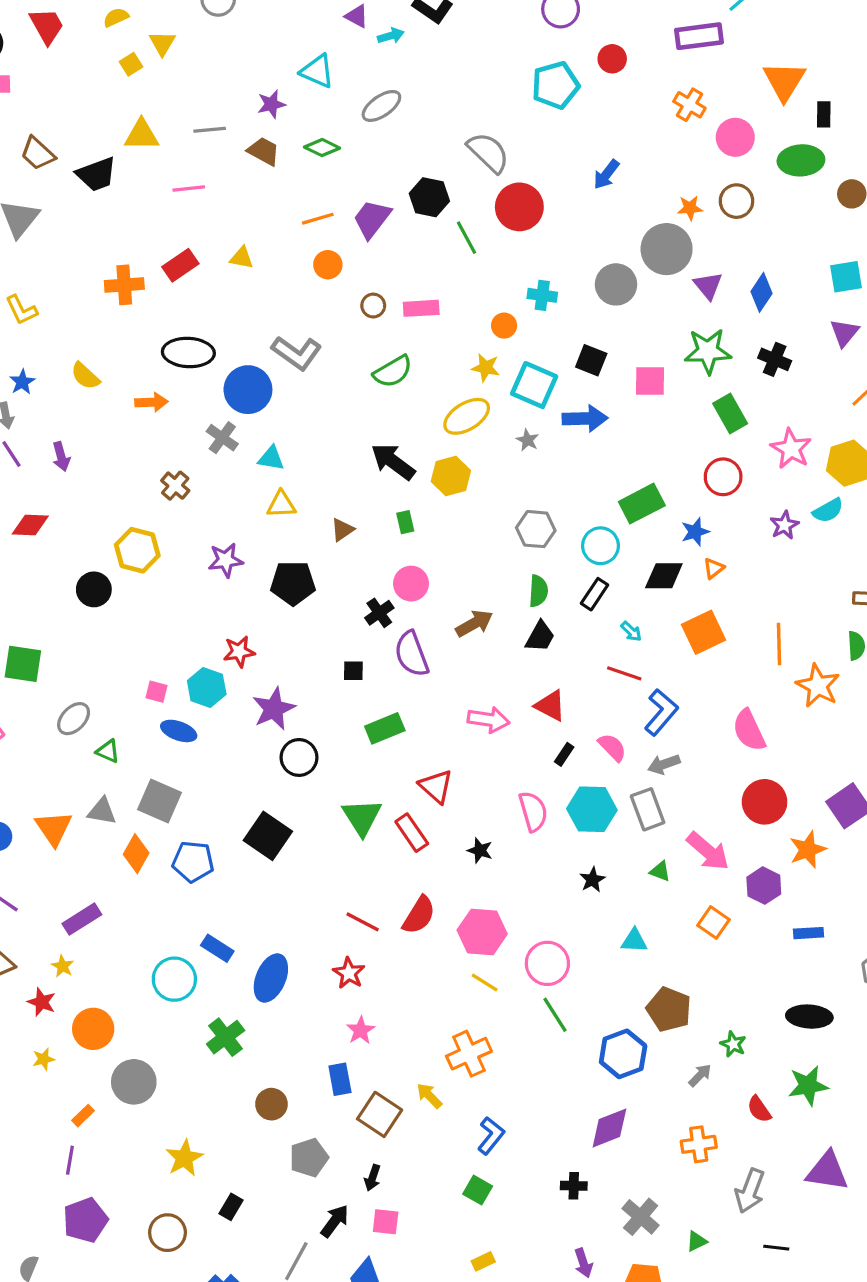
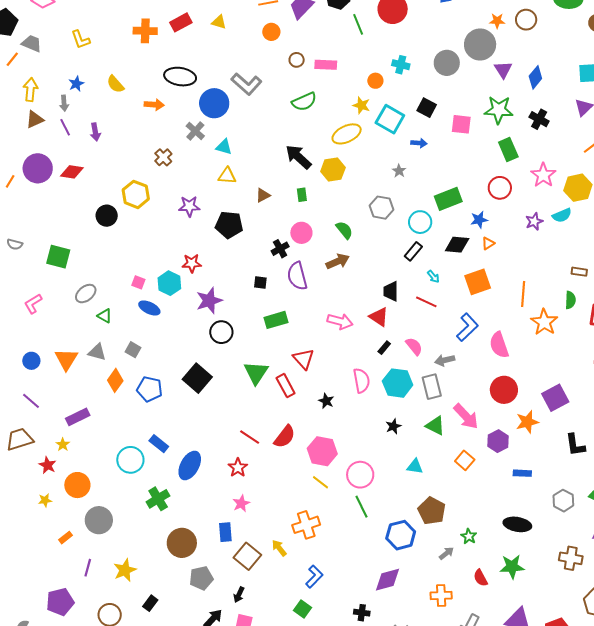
blue arrow: (585, 419) -> (419, 143), size x0.6
gray star: (528, 440) -> (399, 171), moved
green semicircle: (538, 591) -> (344, 230), moved, turned -48
black trapezoid: (540, 637) -> (391, 291), moved, turned 145
blue L-shape: (661, 712) -> (467, 327), moved
gray square: (160, 801) -> (133, 350), size x0.6
green triangle: (660, 871) -> (435, 426), size x1.5
brown circle: (271, 1104) -> (182, 543), size x1.5
purple line: (70, 1160) -> (88, 568), moved

